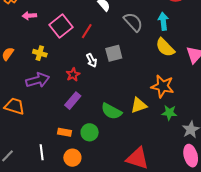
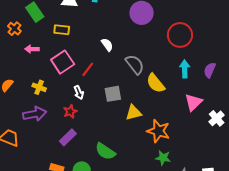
cyan arrow: (163, 21) -> (185, 69), moved
yellow semicircle: (165, 47) -> (156, 83), moved
white arrow: (92, 60) -> (79, 92), moved
yellow triangle: (139, 105) -> (134, 113), moved

